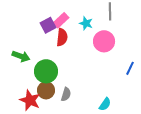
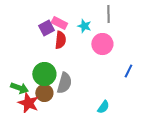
pink rectangle: (61, 20) -> (59, 23), turned 70
green arrow: (21, 56) -> (19, 88), moved
gray semicircle: (66, 94) -> (64, 83), moved, size x1.5

